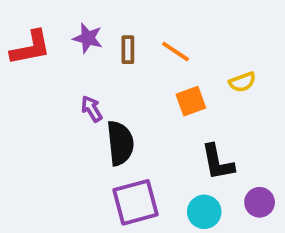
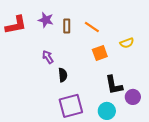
black semicircle: (120, 143) -> (63, 75), size x0.6
purple circle: (260, 202) -> (133, 97), moved

